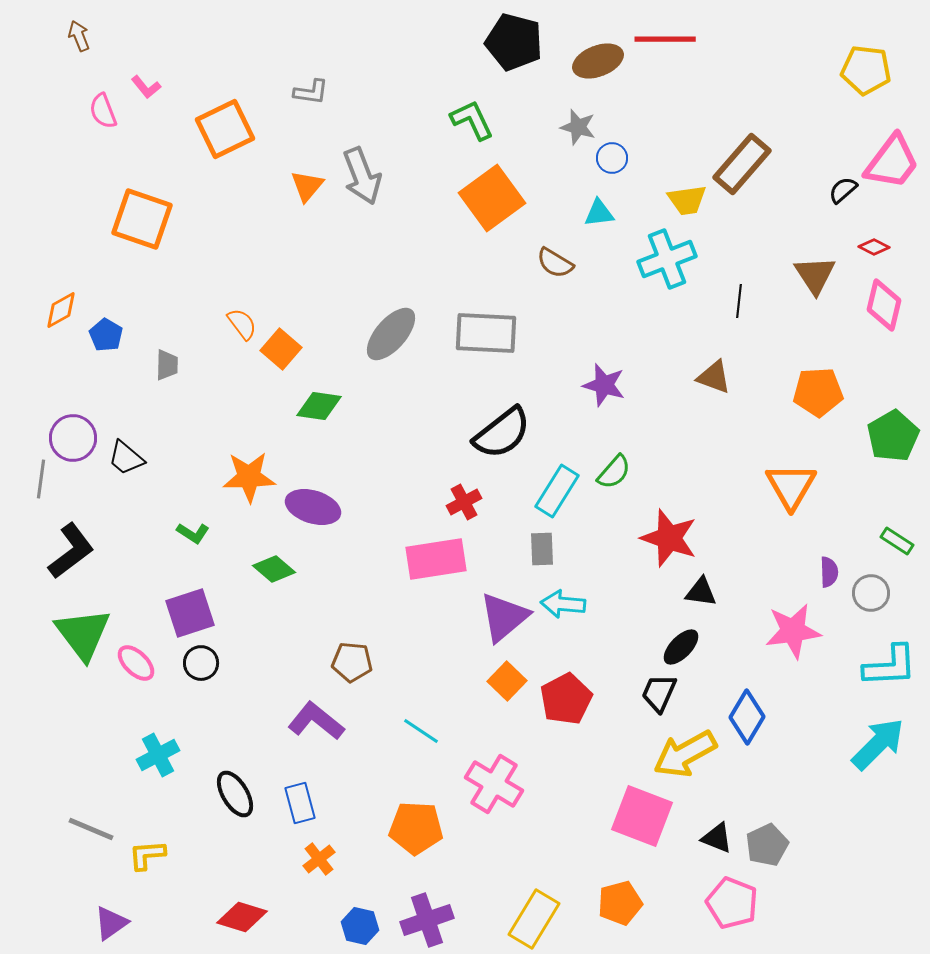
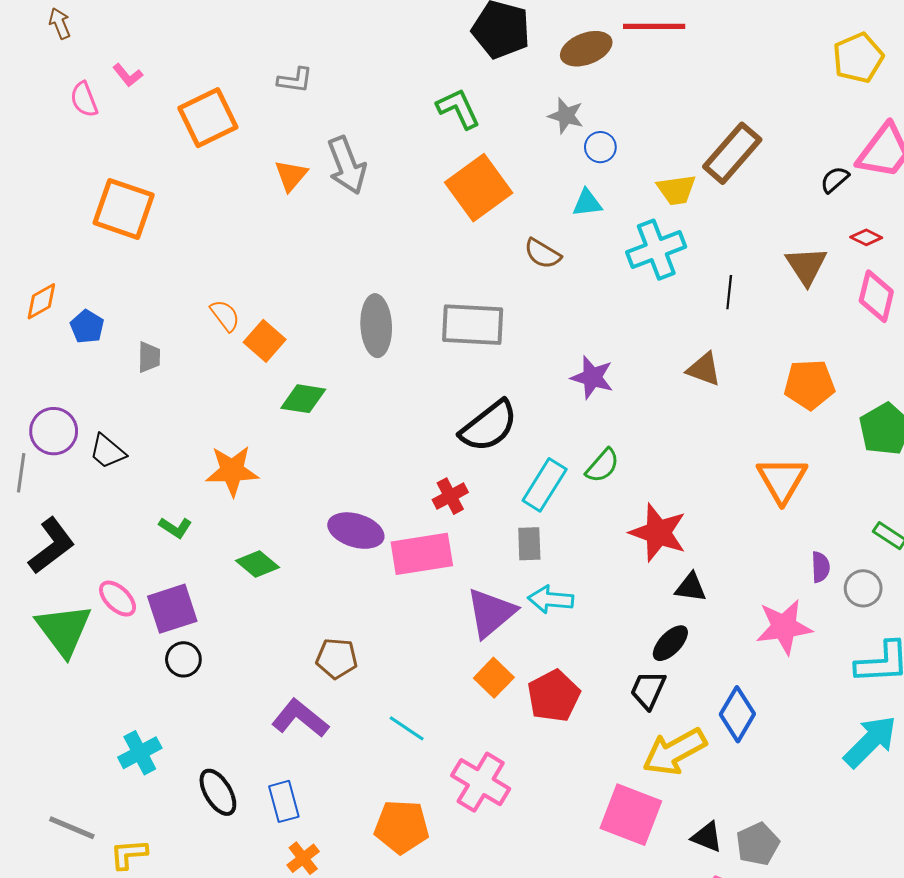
yellow pentagon: (866, 70) -> (858, 58), turned -30
gray ellipse: (391, 334) -> (376, 326), turned -44
purple ellipse: (313, 507) -> (356, 531), moved
pink ellipse: (136, 663) -> (118, 599), moved

